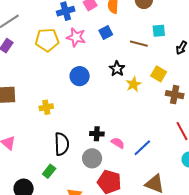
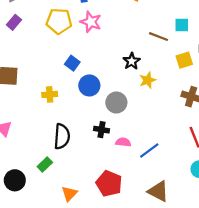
blue square: (106, 33) -> (72, 63), moved, turned -32
yellow square: (159, 74) -> (184, 60), moved, turned 35
blue circle: (80, 76) -> (89, 85), moved
pink semicircle: (118, 143) -> (123, 142), turned -32
gray circle: (92, 158) -> (116, 103), moved

